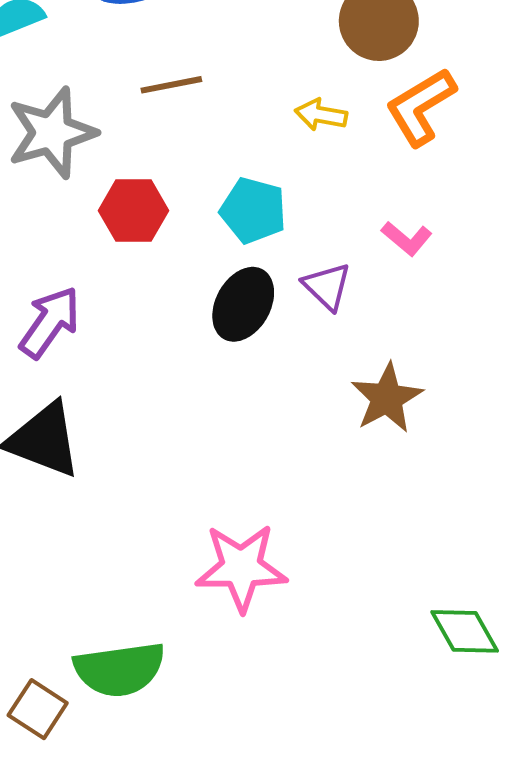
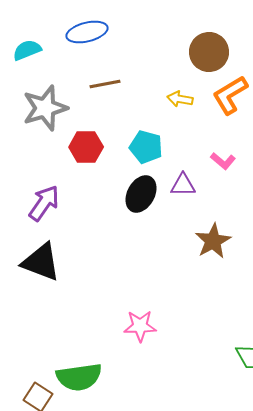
purple triangle: (327, 286) -> (183, 185), turned -44
pink star: (241, 568) -> (140, 326), size x0.7

